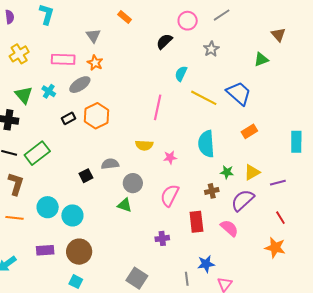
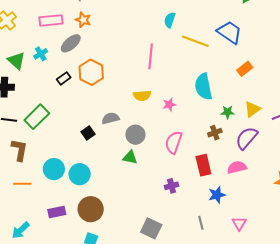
cyan cross: (49, 91) -> (41, 54), turned 32
pink semicircle: (229, 228) -> (237, 167), turned -48
blue star: (206, 264) -> (217, 195), moved

